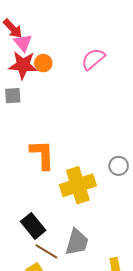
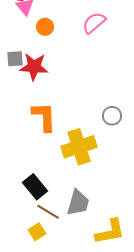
red star: (23, 65) -> (34, 67), moved
gray circle: (119, 166) -> (112, 116), moved

